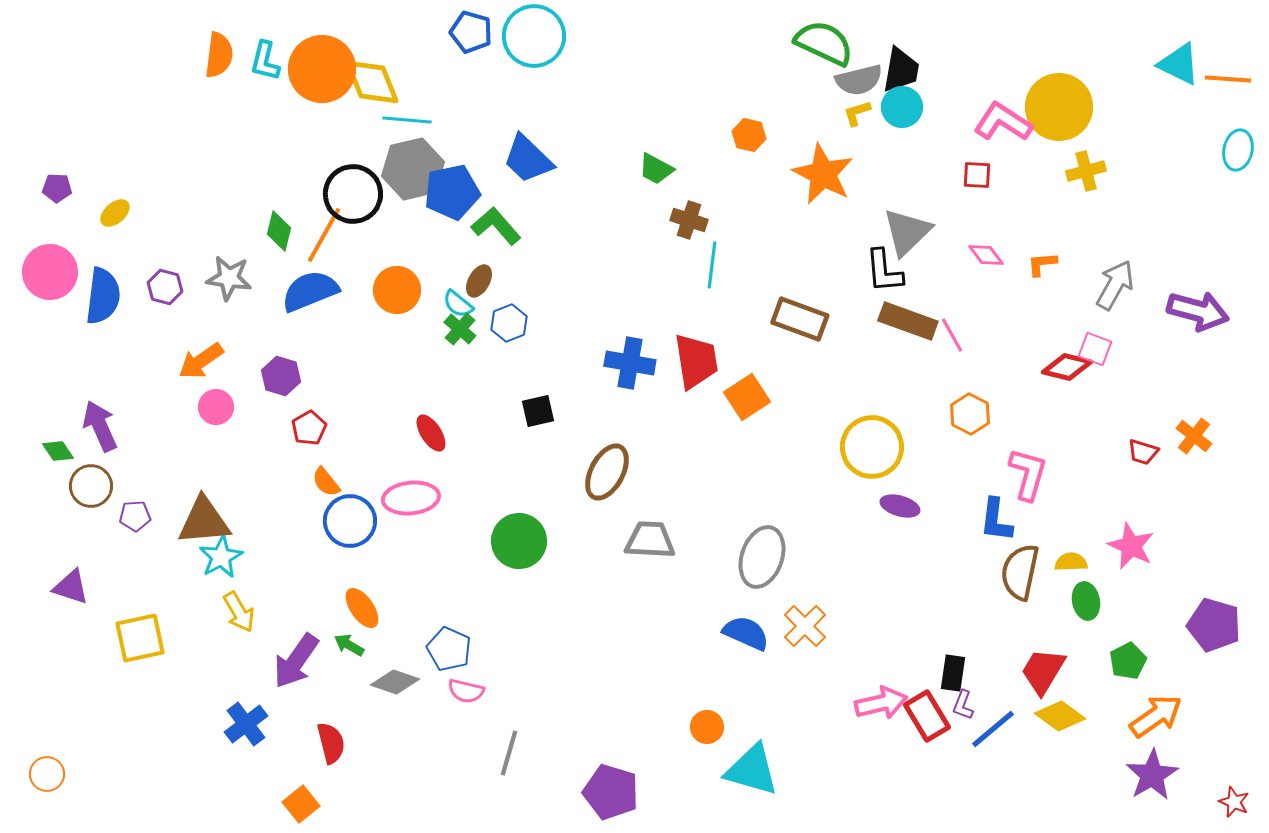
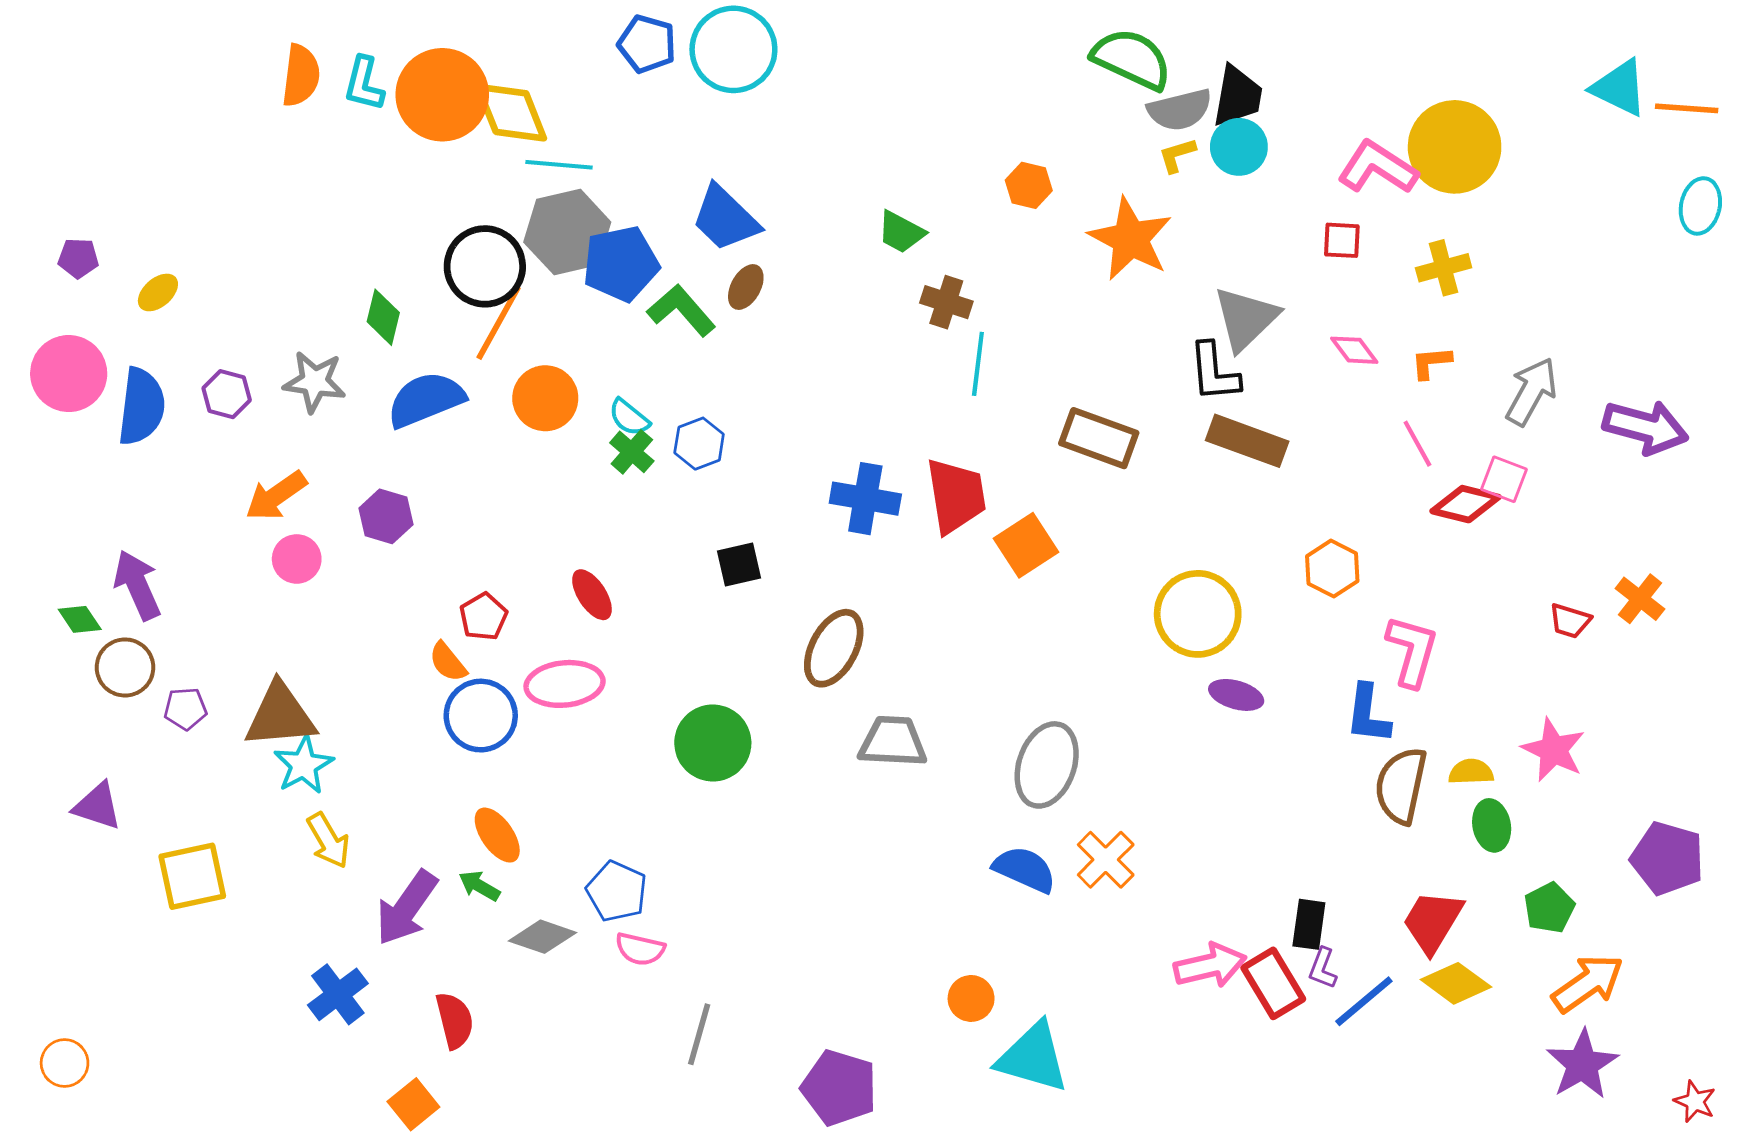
yellow cross: (1086, 171) -> (1444, 268), moved
orange line: (324, 235) -> (499, 323), moved
brown ellipse: (479, 281) -> (746, 287), moved
pink line: (952, 335) -> (1417, 444), moved
red pentagon: (309, 428) -> (483, 617), moved

